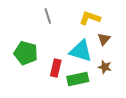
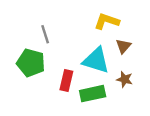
gray line: (48, 16) -> (45, 34), moved

